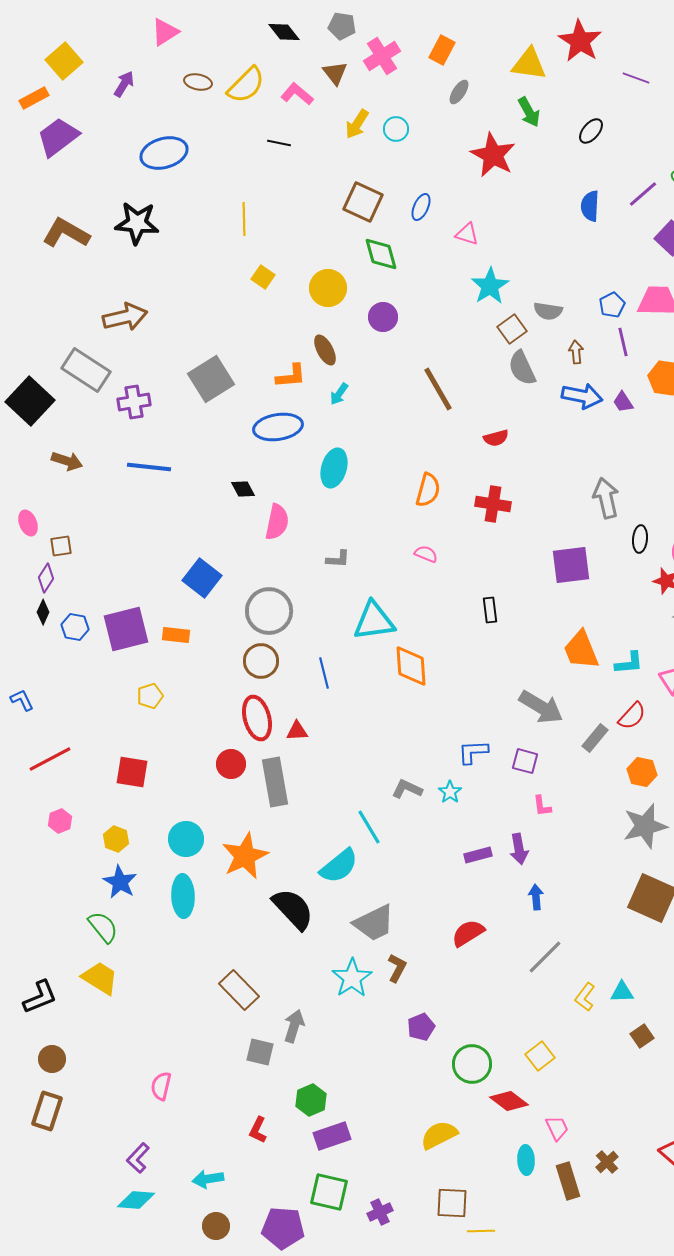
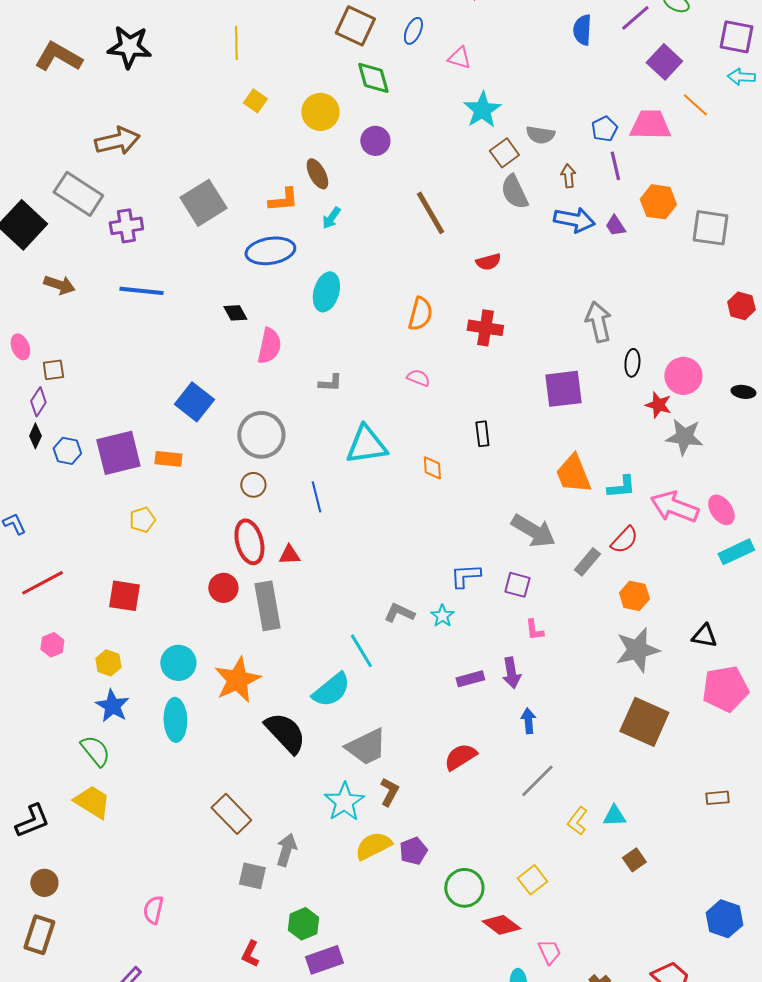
brown circle: (261, 661) -> (253, 485), size x0.7
orange diamond: (411, 666) -> (432, 468), moved, size x0.6
yellow semicircle: (439, 1135) -> (373, 846), moved

